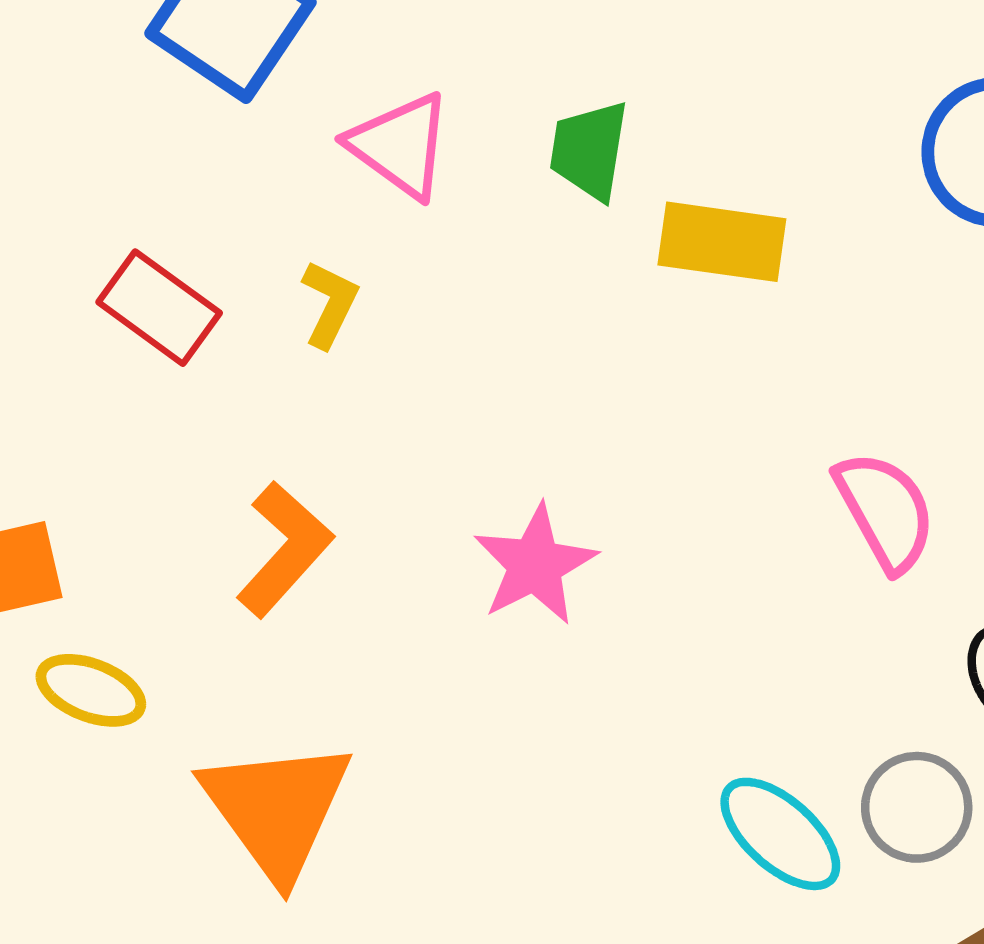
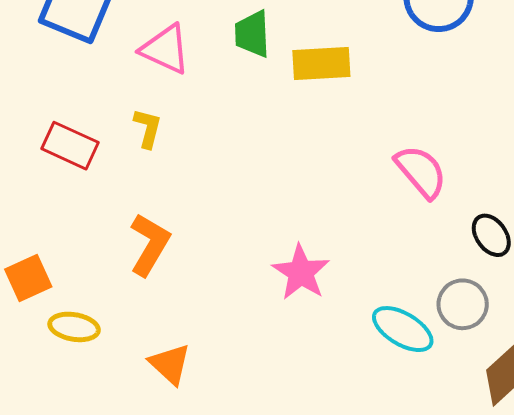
pink star: (535, 565) -> (301, 272), moved
orange triangle: (277, 809) -> (170, 364), size x0.6

